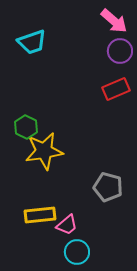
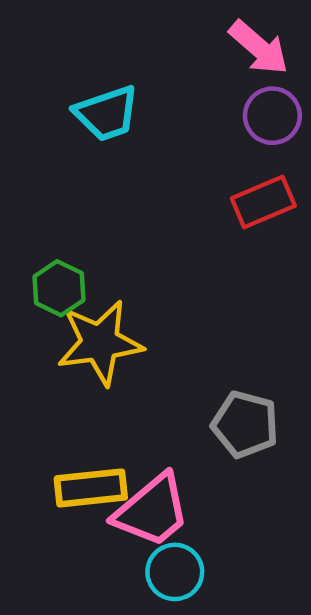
cyan trapezoid: (32, 42) -> (107, 113), moved
pink trapezoid: (67, 225) -> (152, 511), size x1.6

